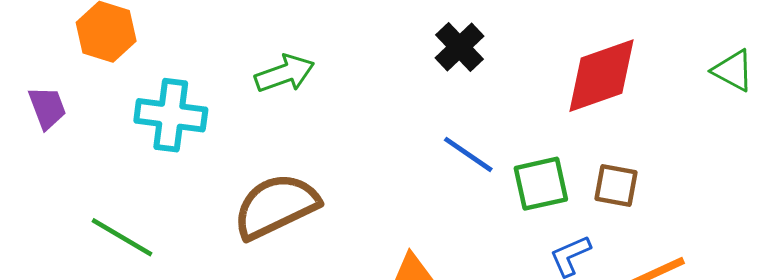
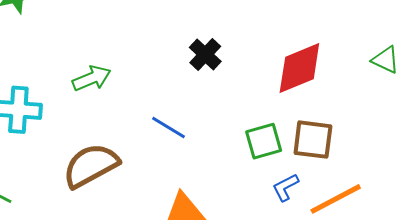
blue line: (468, 154) -> (168, 127), moved
brown square: (616, 186) -> (313, 140), size x1.4

